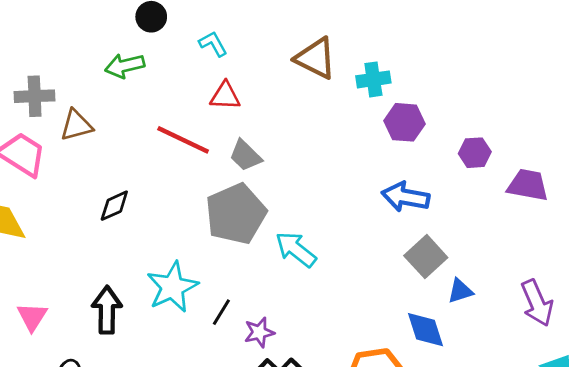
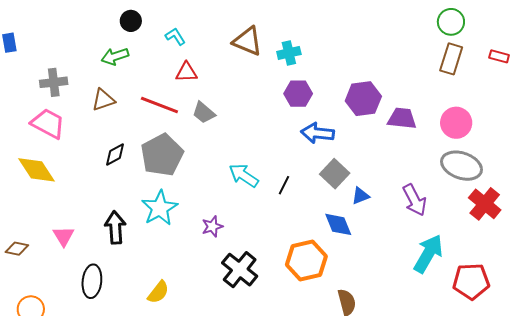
purple hexagon: (405, 122) -> (298, 94), moved
brown triangle: (76, 125) -> (103, 100), moved
purple hexagon: (475, 153) -> (363, 99), size x1.6
gray pentagon: (236, 214) -> (162, 155), moved
black line: (221, 312) -> (284, 185), moved
purple star: (259, 332) -> (212, 226), moved

